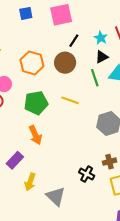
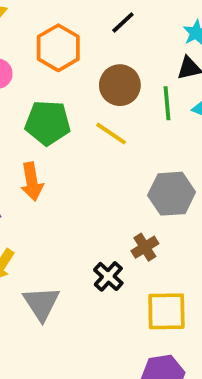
black line: (74, 41) -> (123, 23), moved
brown circle: (65, 63) -> (120, 85), moved
brown cross: (109, 162) -> (145, 247), moved, turned -32

